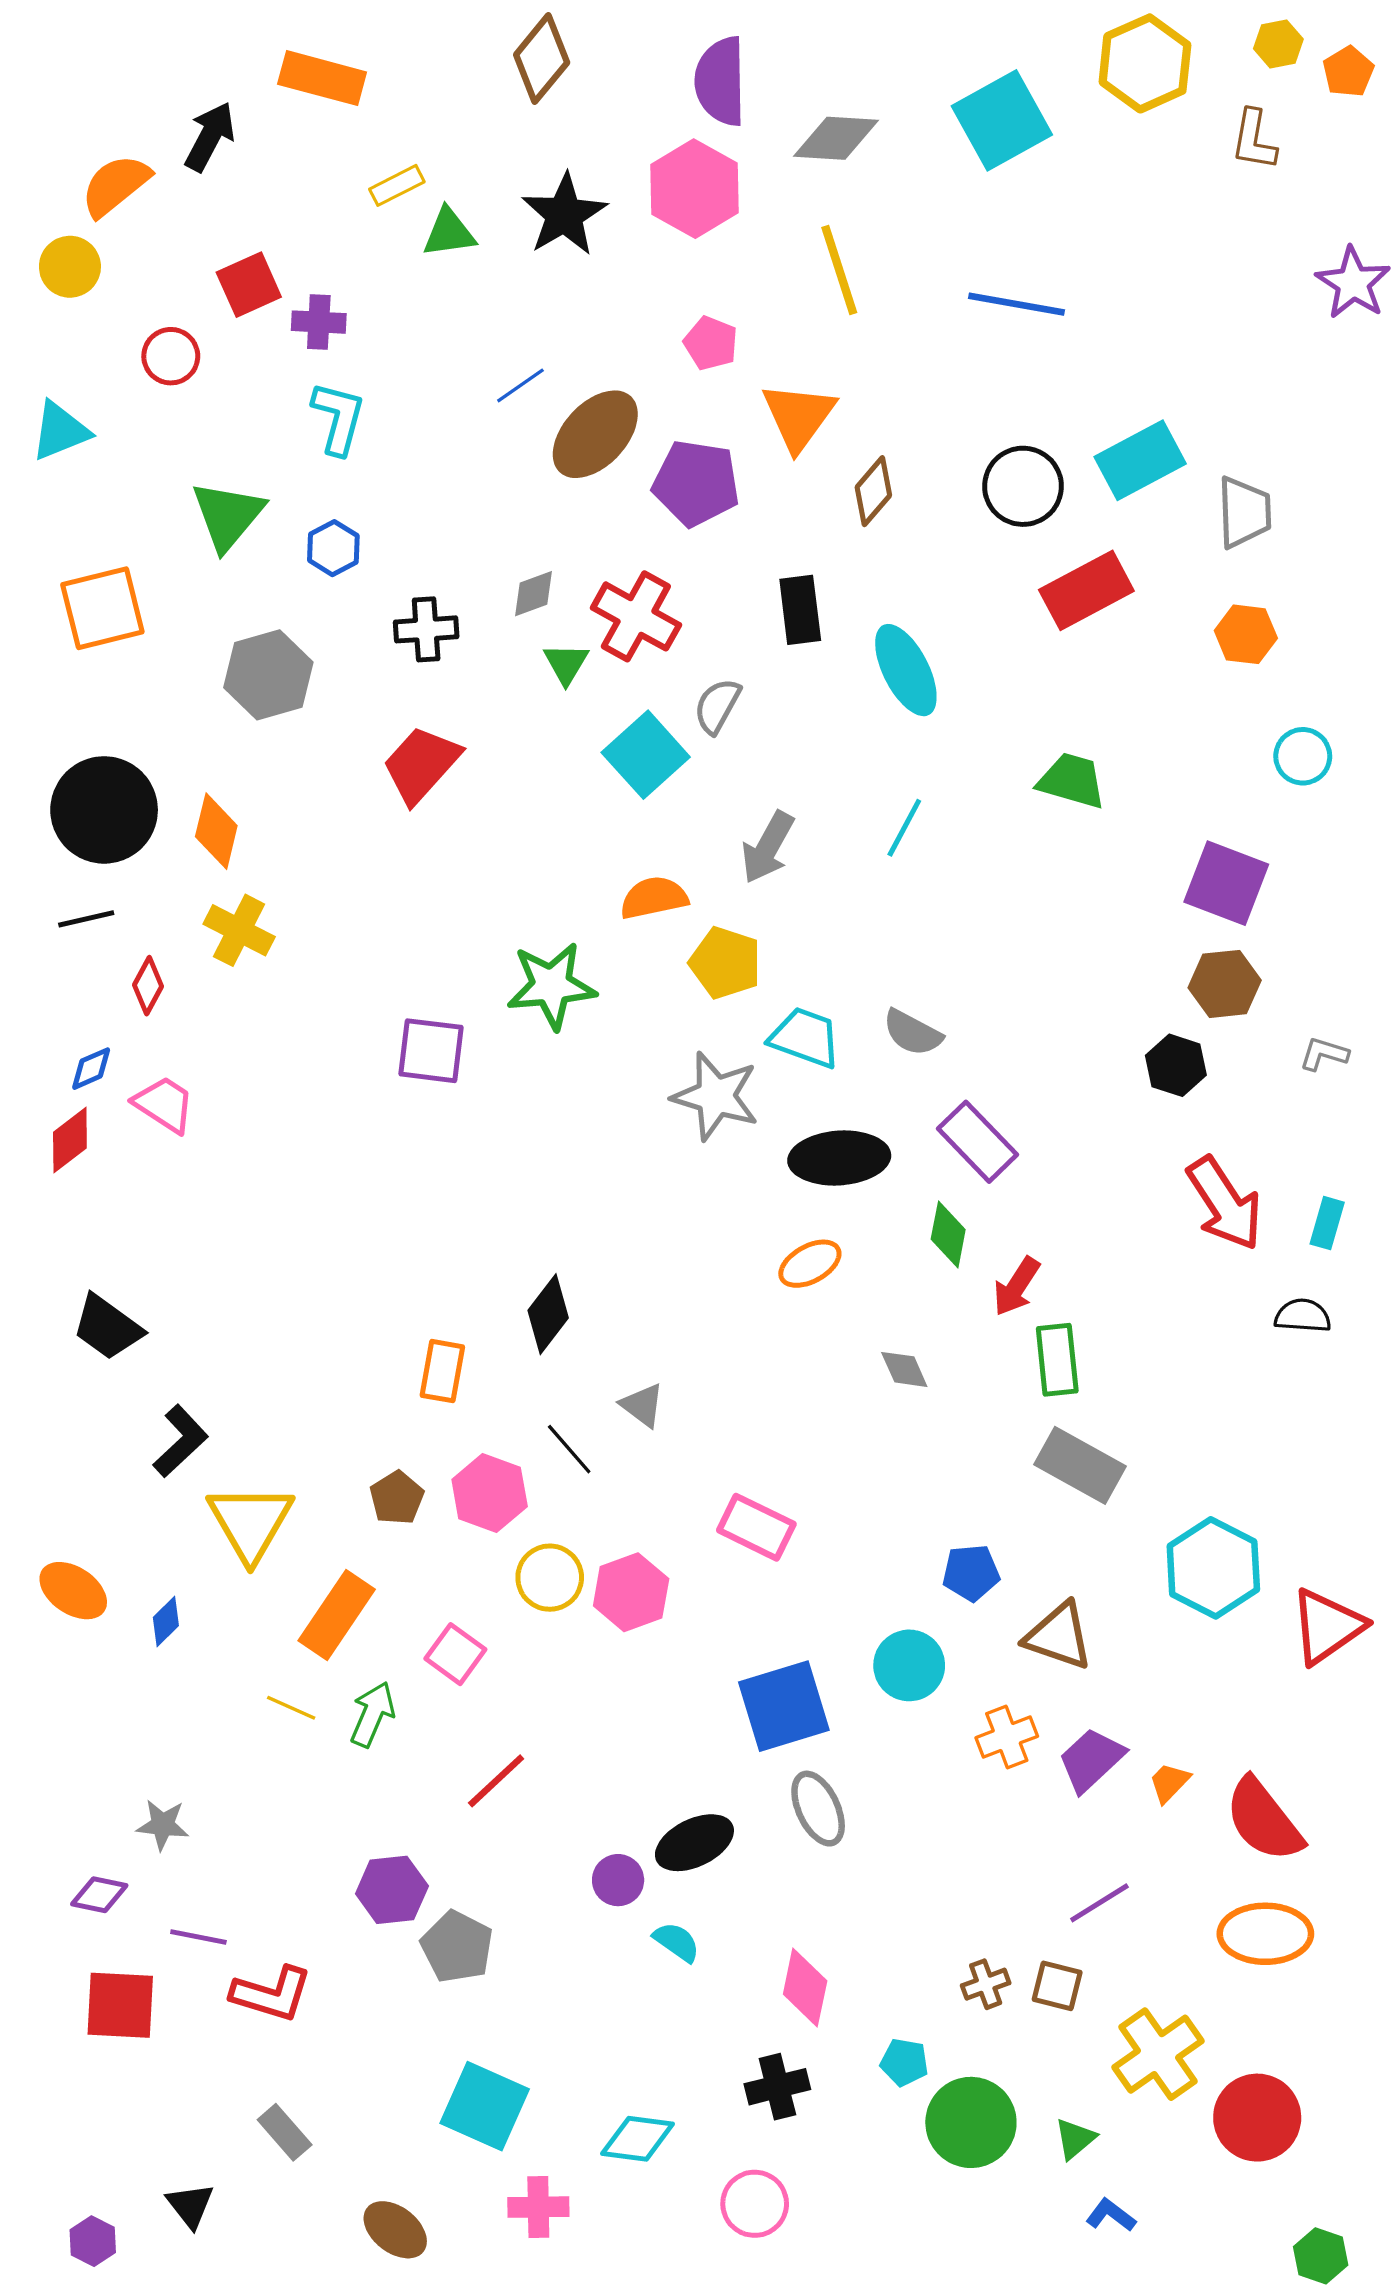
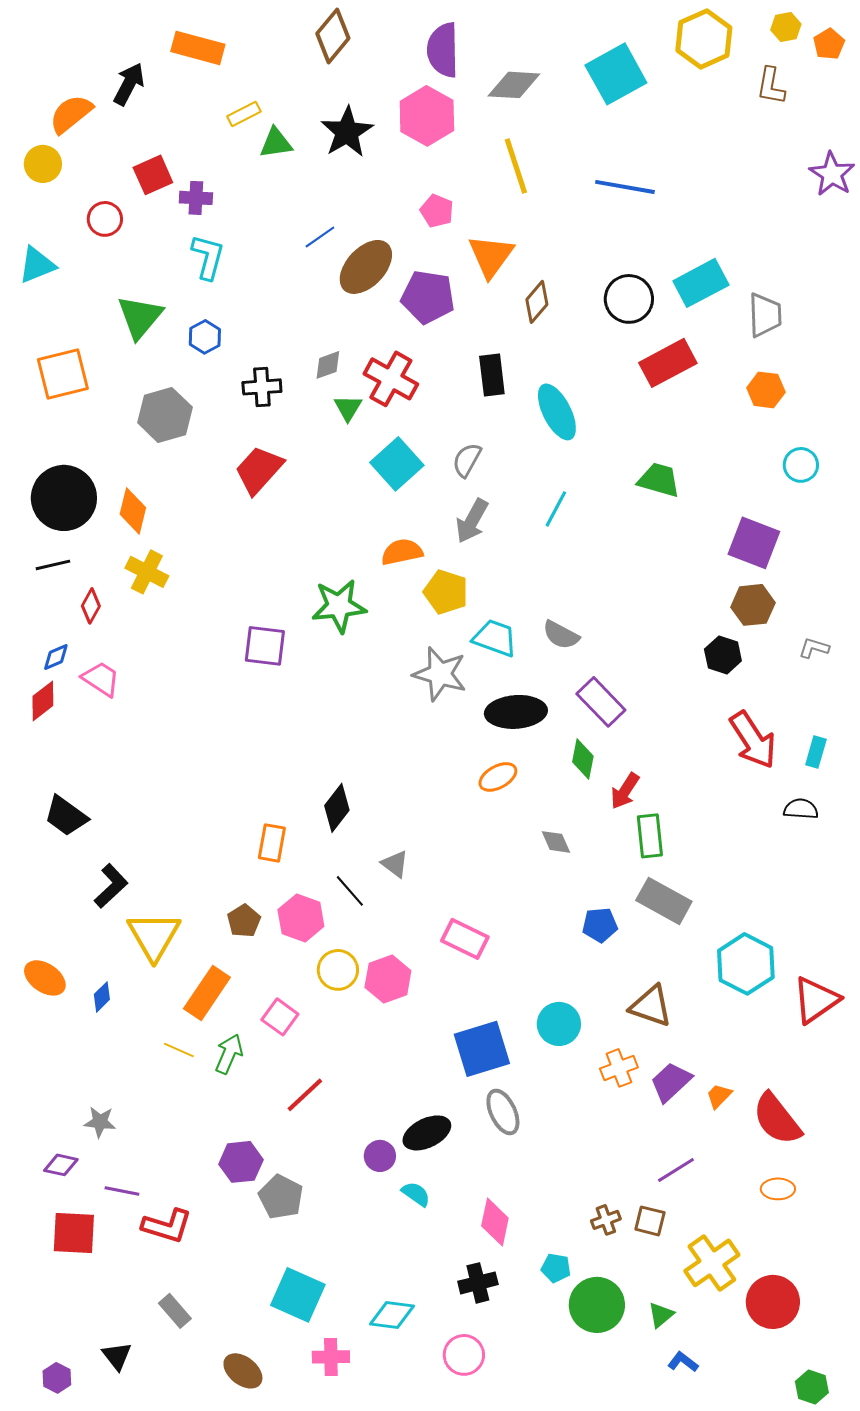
gray semicircle: (717, 706) -> (467, 460), moved
blue pentagon: (971, 1573) -> (600, 925), moved
orange ellipse: (1265, 1934) -> (778, 1189), size x0.6

